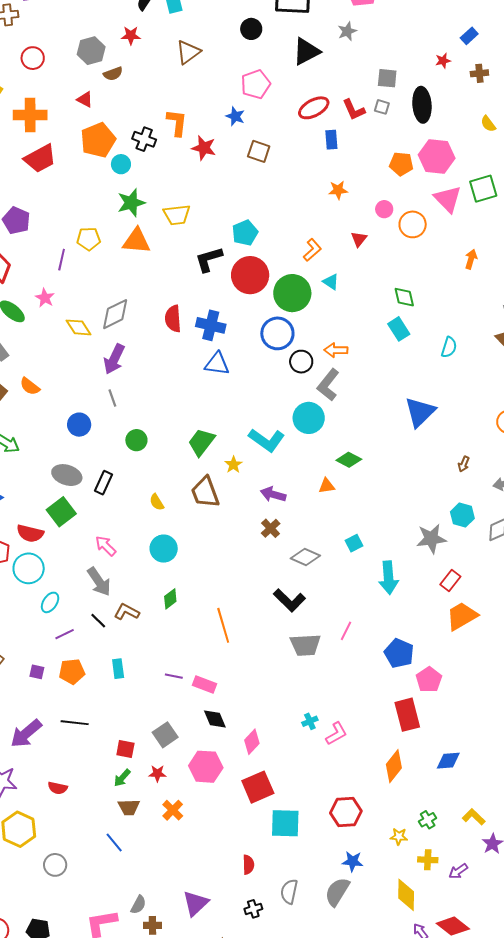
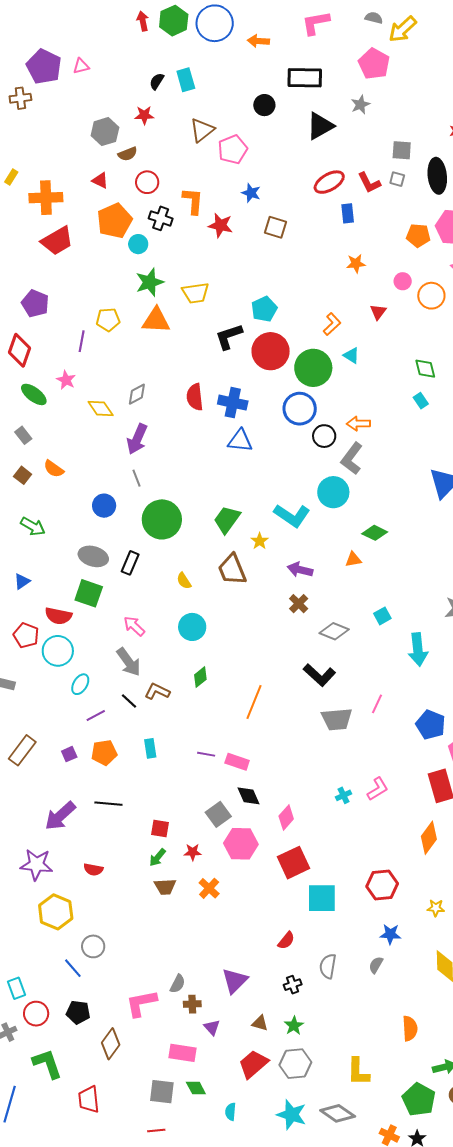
red circle: (33, 58) -> (147, 182), moved
pink pentagon: (256, 84) -> (233, 150), moved
gray diamond: (115, 314) -> (137, 394), size x0.7
cyan rectangle: (399, 329) -> (421, 401), size x0.7
green circle: (136, 440) -> (162, 519), size x1.8
green square: (61, 512) -> (89, 593), turned -32
orange line: (223, 625) -> (254, 702), turned 40
purple square: (37, 672) -> (69, 754), turned -35
pink L-shape: (336, 734) -> (378, 789), moved
gray square: (165, 735) -> (218, 814), moved
blue line: (114, 843) -> (73, 968), moved
red semicircle: (248, 865) -> (286, 940), turned 42
gray semicircle: (337, 892) -> (376, 965), size x0.6

